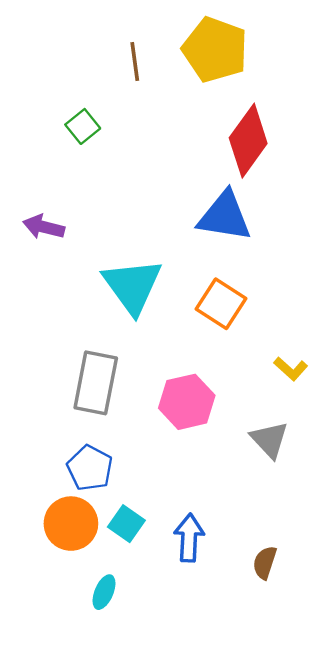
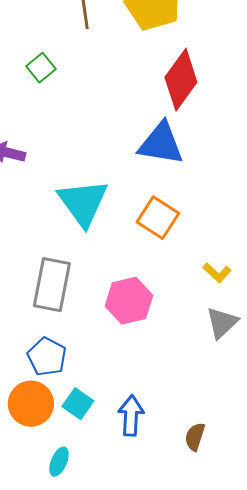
gray triangle: (269, 440) -> (222, 323), moved, turned 30

